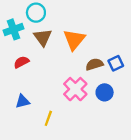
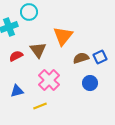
brown triangle: (43, 37) -> (38, 50), moved
pink cross: (75, 89) -> (49, 80), moved
yellow line: (48, 118) -> (40, 106), turned 48

